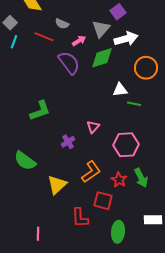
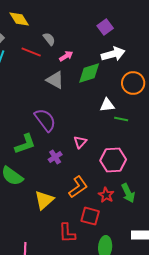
gray semicircle: (62, 24) -> (49, 39), turned -152
gray triangle: (101, 29) -> (55, 80), moved, turned -42
purple semicircle: (69, 63) -> (45, 120), moved
green L-shape: (40, 111) -> (25, 144), moved

